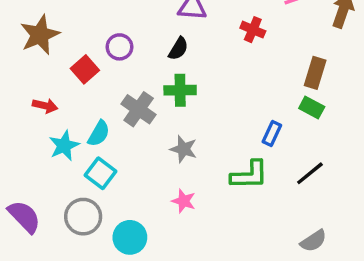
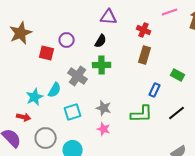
red square: (85, 69) -> (47, 53), turned -35
brown rectangle: (315, 73) -> (145, 55), moved
red arrow: (45, 106) -> (24, 117), moved
gray star: (184, 149) -> (104, 108), moved
cyan square: (100, 173) -> (73, 112), moved, turned 36

